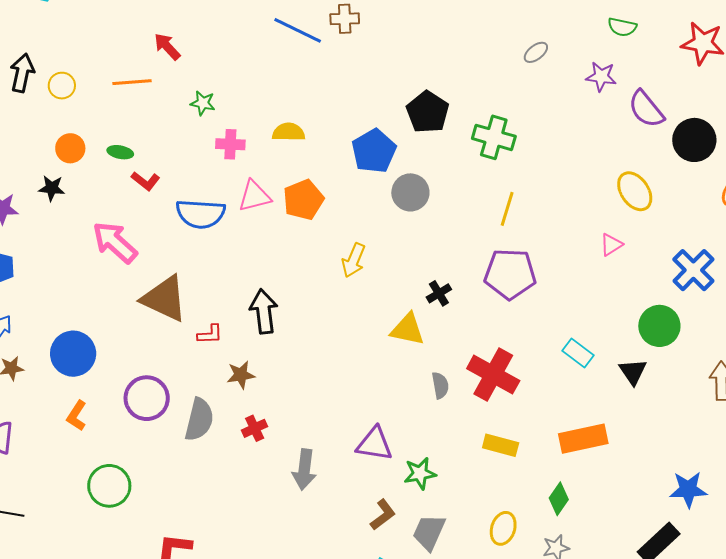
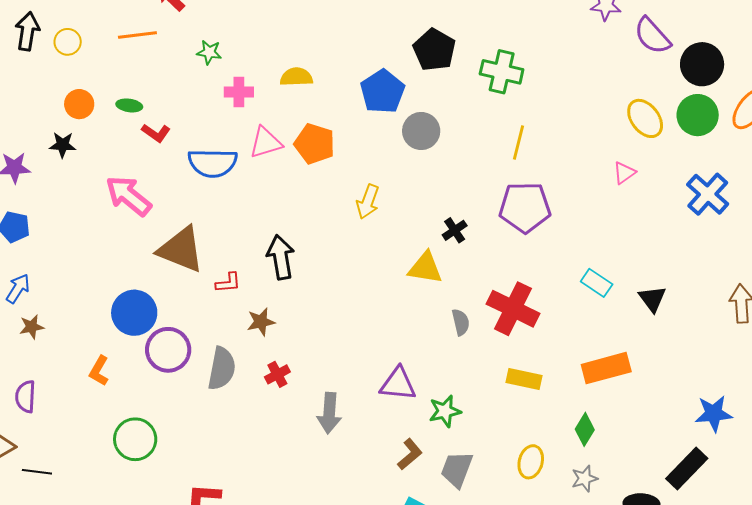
orange pentagon: (303, 200) -> (315, 144), turned -30
green circle: (659, 326) -> (698, 115), moved
blue circle: (73, 354) -> (134, 313), moved

